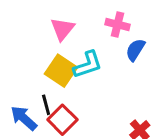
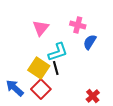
yellow square: (61, 71) -> (39, 68), moved
black line: (46, 105) -> (56, 68), moved

